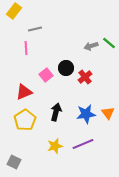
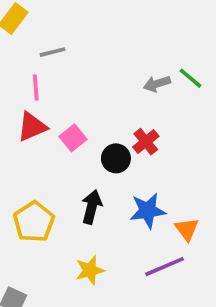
black circle: (66, 68) -> (116, 158), moved
red triangle: (24, 92) -> (32, 127), moved
orange triangle: (108, 113) -> (187, 229), moved
purple line: (83, 144) -> (164, 267), moved

